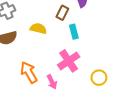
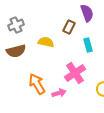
cyan rectangle: (74, 32) -> (88, 45), moved
pink arrow: (52, 82) -> (59, 93), turned -80

